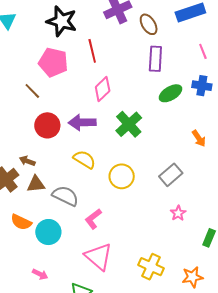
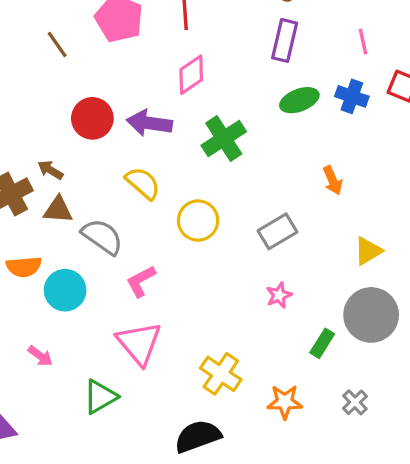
brown line: (32, 91) -> (57, 45), moved
orange semicircle: (21, 222) -> (24, 267), turned -40

